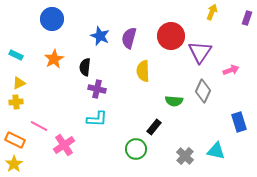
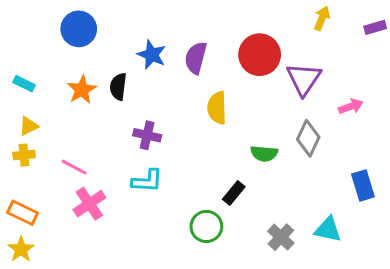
purple rectangle: (247, 18) -> (375, 27), turned 56
black semicircle: (85, 67) -> (118, 87), moved
pink line: (39, 126) -> (74, 167), moved
pink cross: (64, 145) -> (89, 204), moved

